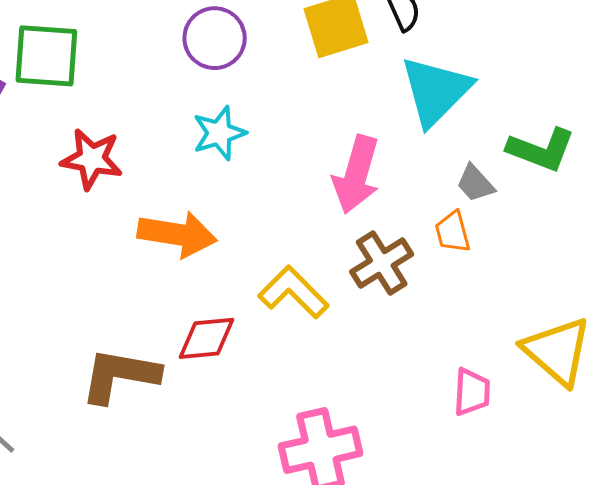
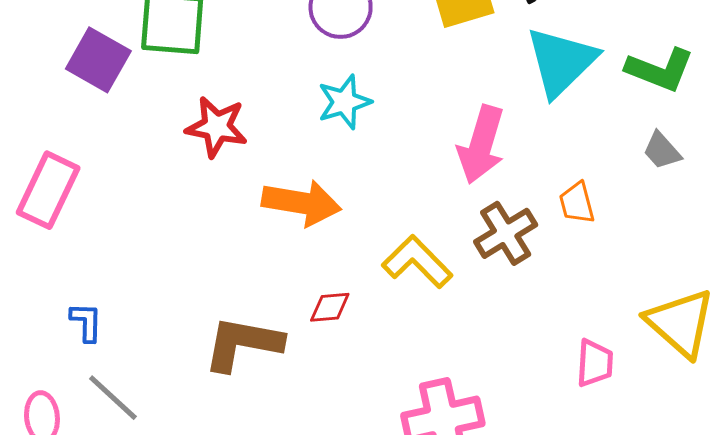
green L-shape: (541, 150) -> (660, 70), moved
gray trapezoid: (475, 183) -> (662, 151), moved
red diamond: (206, 338) -> (330, 307), size x0.7

